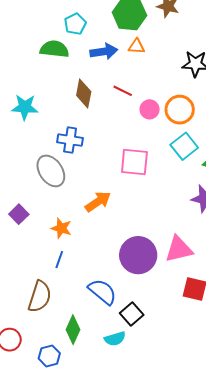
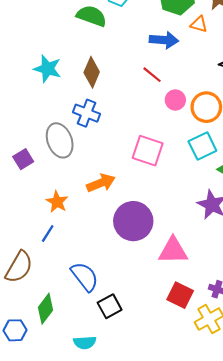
orange triangle: (137, 46) -> (199, 24), moved
blue arrow: (104, 51) -> (164, 40), moved
brown diamond: (84, 94) -> (92, 72), moved
purple square: (19, 214) -> (23, 159), moved
purple circle: (138, 255) -> (133, 221), moved
cyan semicircle: (115, 339) -> (85, 342), moved

